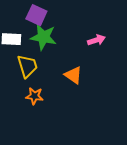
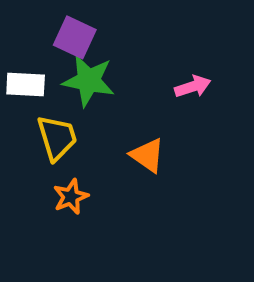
orange star: (34, 96) -> (71, 197), turned -30

